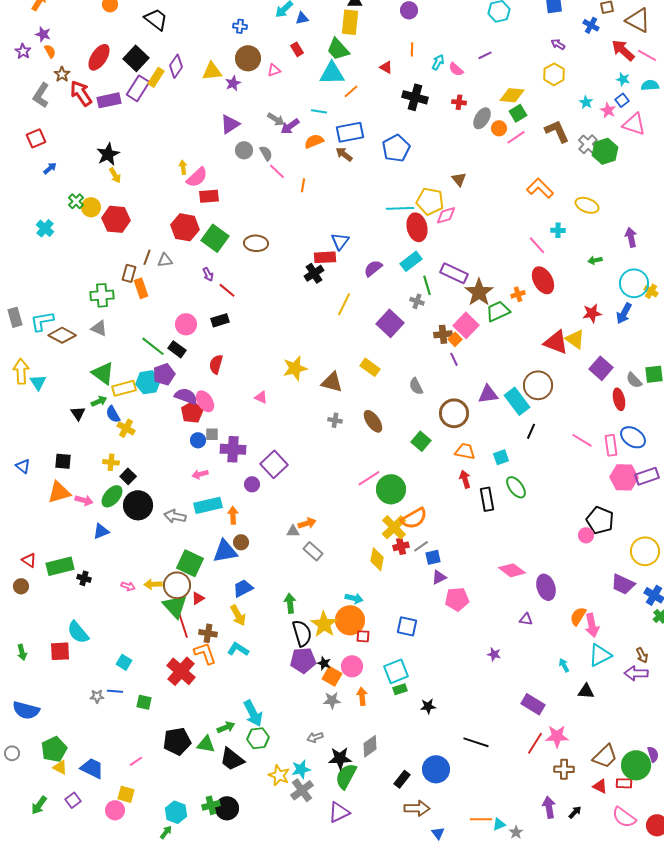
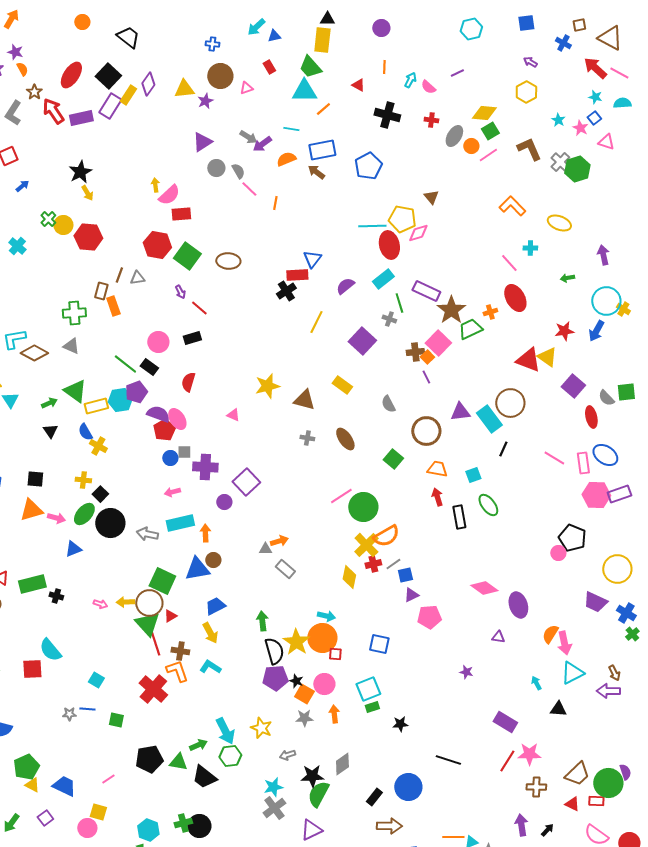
pink triangle: (634, 124) -> (606, 142), size x0.7
green arrow: (99, 401) -> (49, 403), moved
yellow star: (279, 775) -> (261, 728), moved

